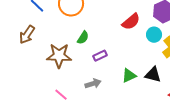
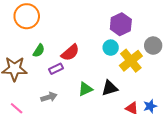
red semicircle: (131, 22) -> (70, 53), moved
black triangle: (153, 75) -> (110, 88), turned -30

